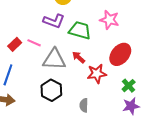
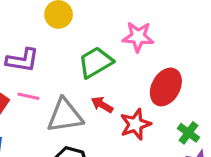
purple L-shape: (54, 21) -> (22, 60), moved
green trapezoid: (80, 30) -> (96, 62), turned -35

